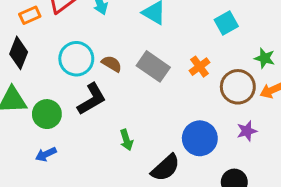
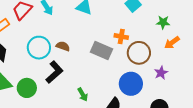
gray rectangle: (153, 66) -> (101, 50), moved
orange cross: (200, 67) -> (121, 36), turned -32
brown circle: (238, 87) -> (139, 53), moved

